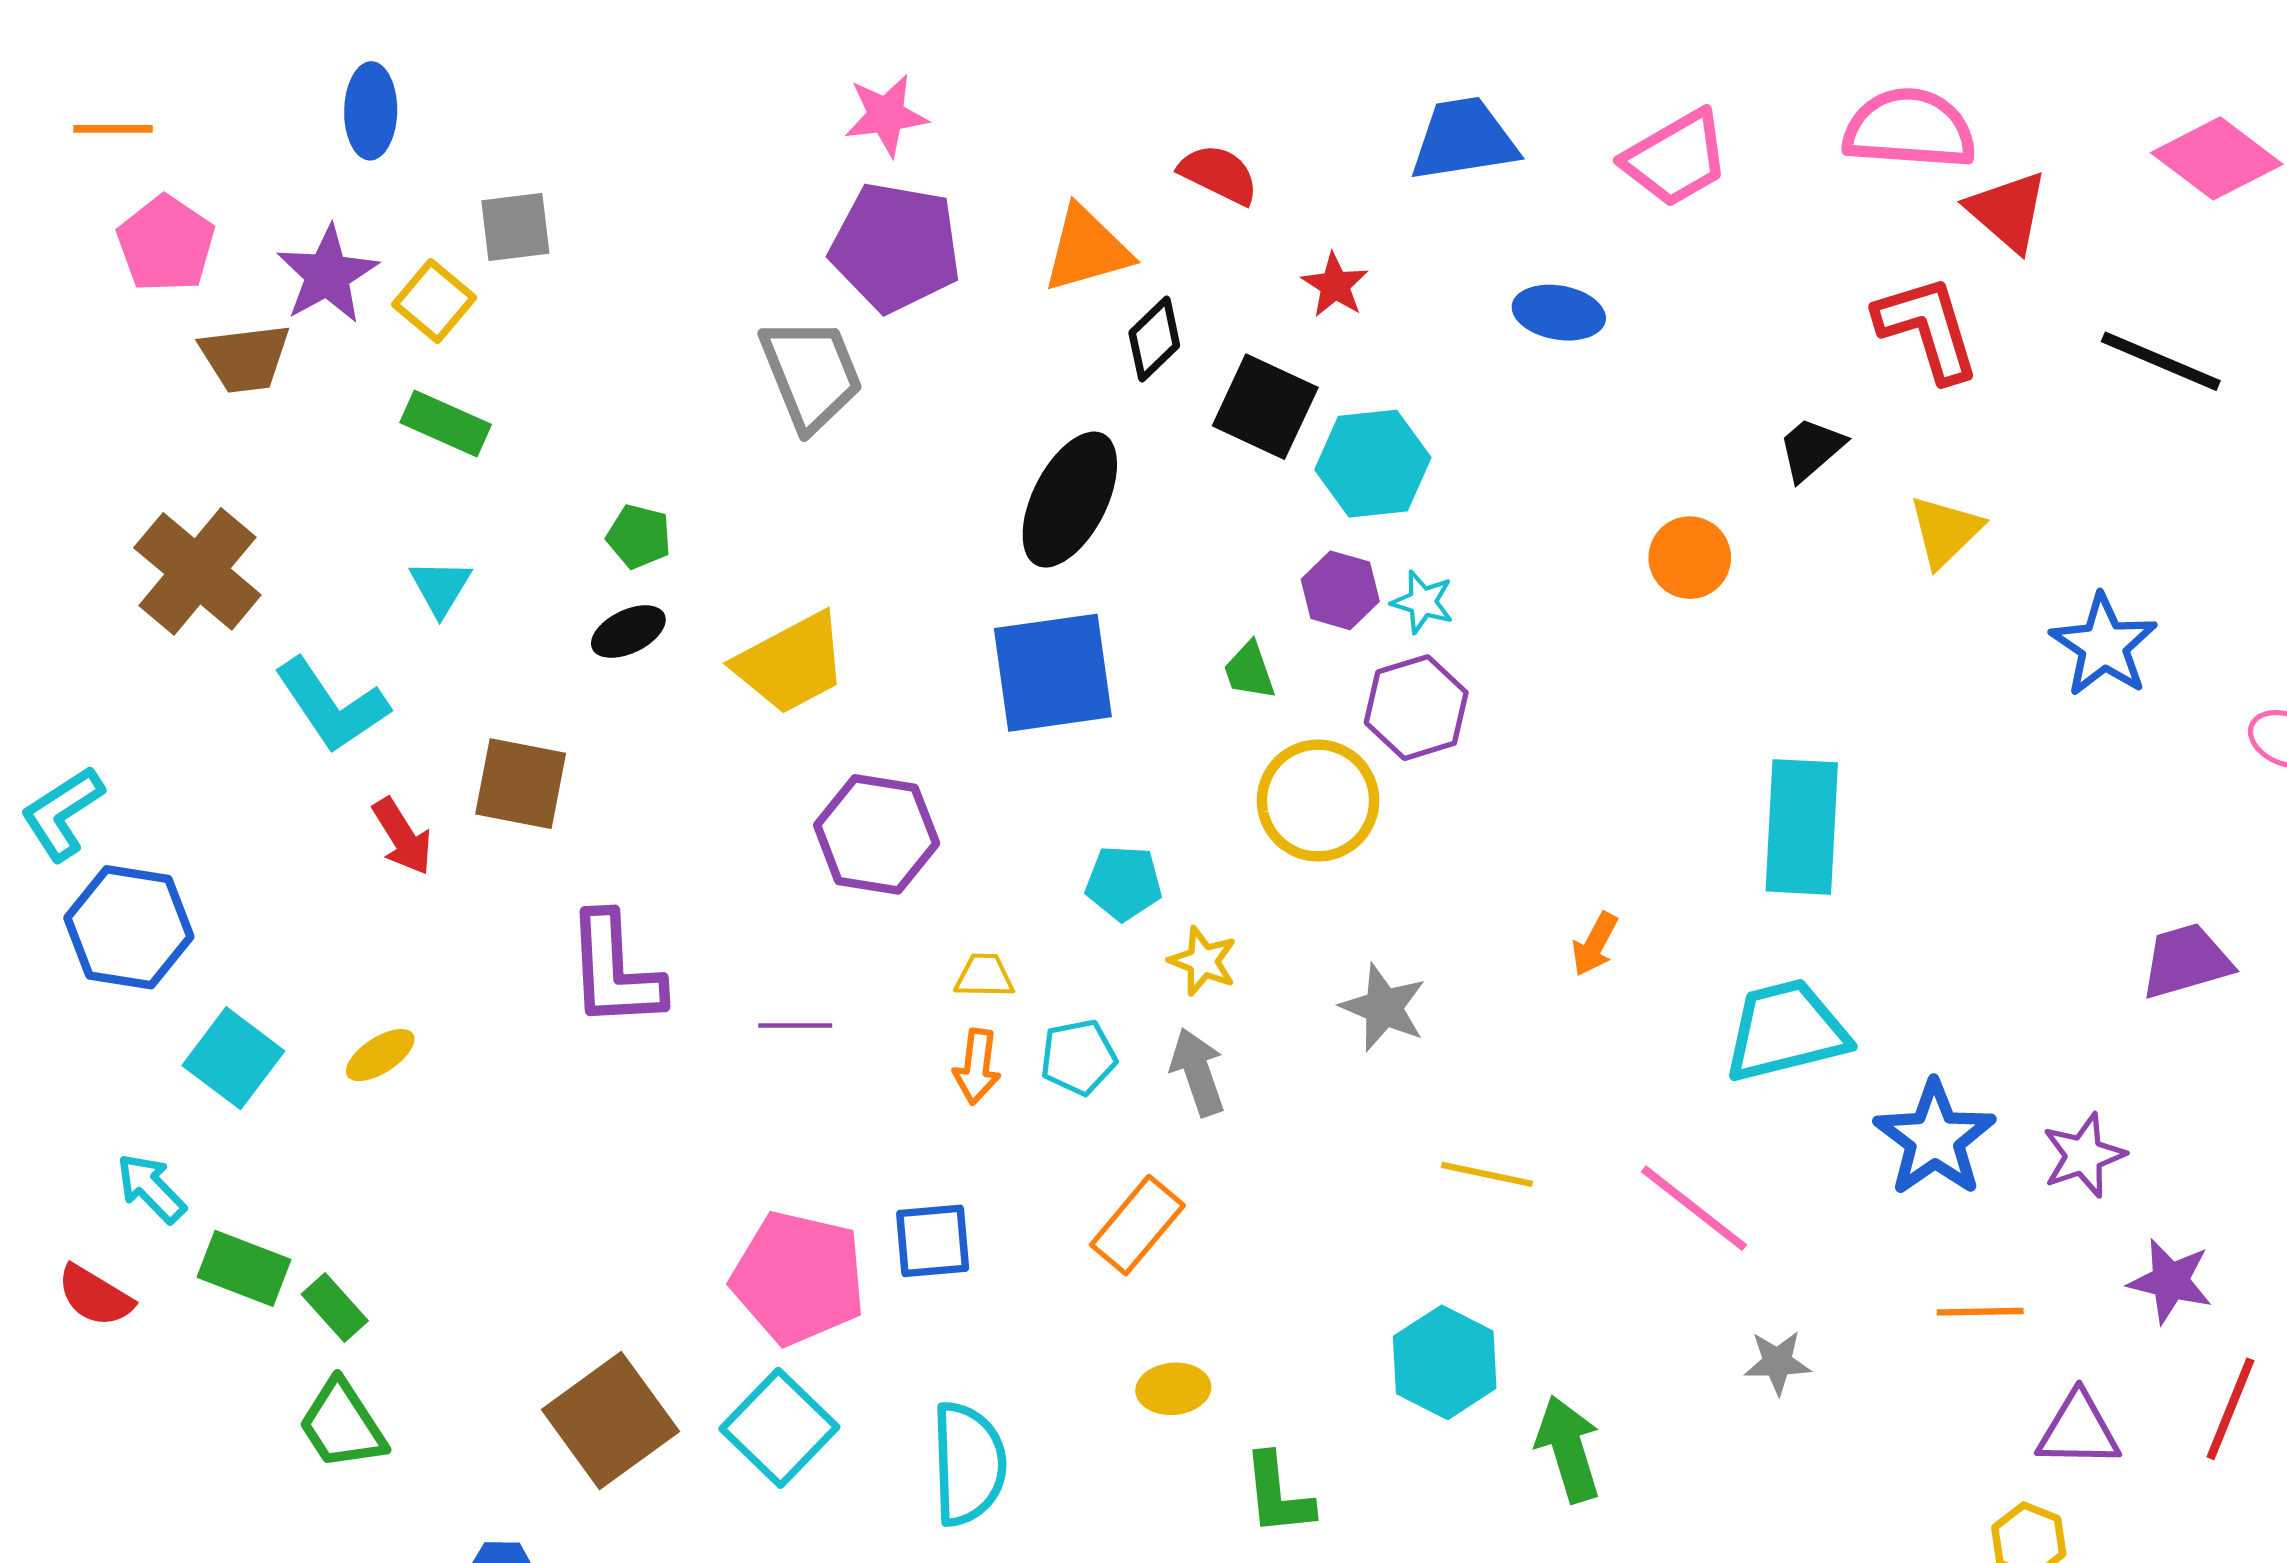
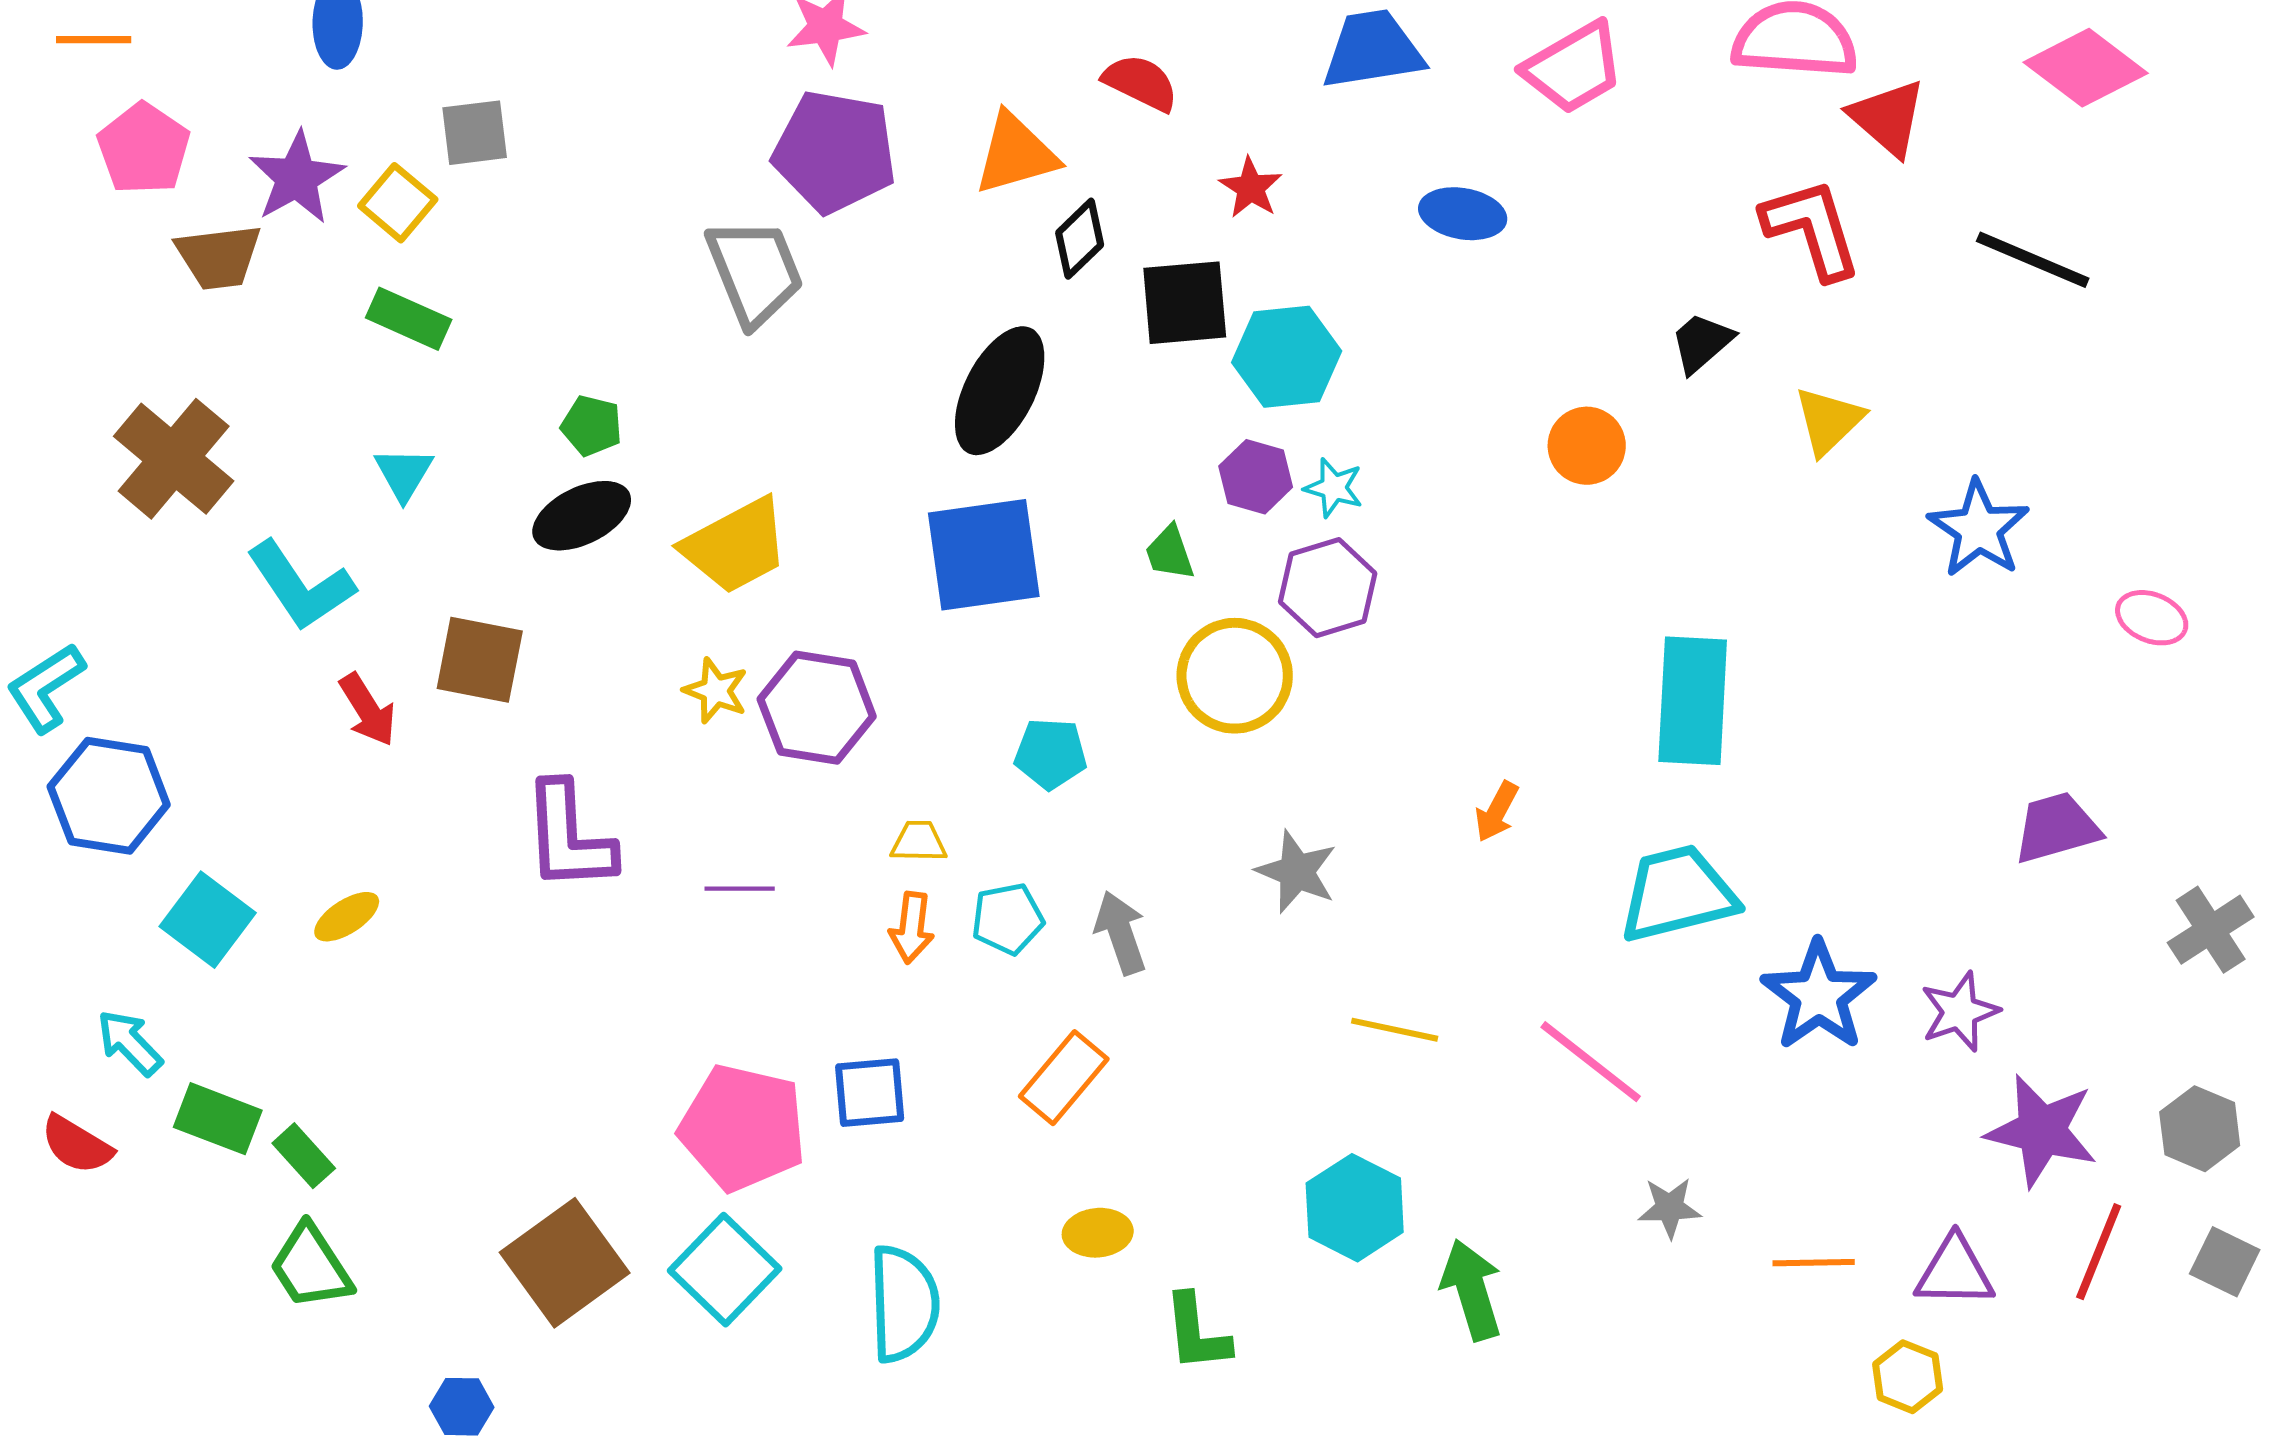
black square: (1265, 407) -> (1185, 303), turned -30
black ellipse: (628, 632) -> (582, 516), size x1.4
yellow star: (1203, 961) -> (716, 691), moved
purple star: (2170, 1281) -> (2042, 1131), size x1.4
orange line: (1980, 1312) -> (1814, 1263), moved

